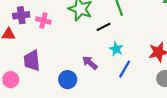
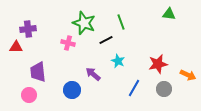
pink cross: (43, 21) -> (68, 43), moved
blue line: (125, 69) -> (134, 88), moved
pink circle: (11, 80) -> (29, 95), moved

